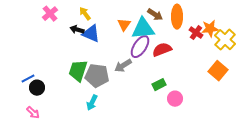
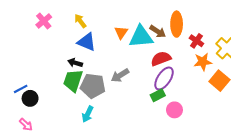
brown arrow: (155, 15) -> (158, 31), moved
orange star: (210, 29) -> (203, 62), moved
black arrow: (77, 30) -> (75, 63), moved
purple ellipse: (140, 47) -> (164, 78), moved

